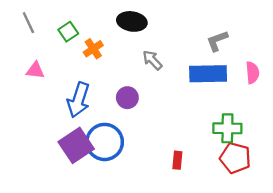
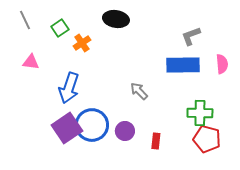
gray arrow: (152, 60) -> (139, 91), moved
purple circle: (127, 98) -> (125, 131), moved

